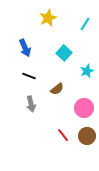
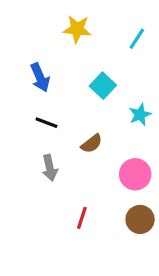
yellow star: (48, 18) -> (77, 29), turned 30
red line: (63, 135) -> (82, 218), moved, turned 56

